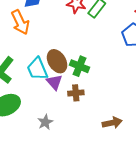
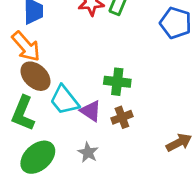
brown ellipse: (57, 61) -> (35, 76), moved
gray star: (45, 122) -> (88, 152), moved

